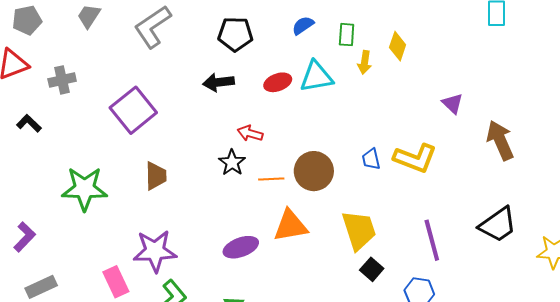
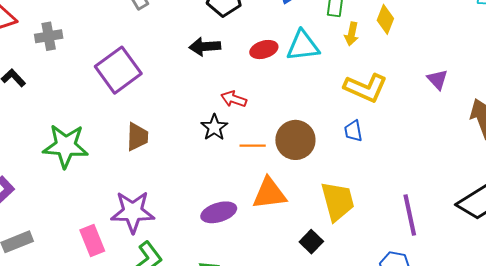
yellow L-shape: (415, 158) -> (366, 88), moved
black square: (372, 269) -> (311, 242), moved

